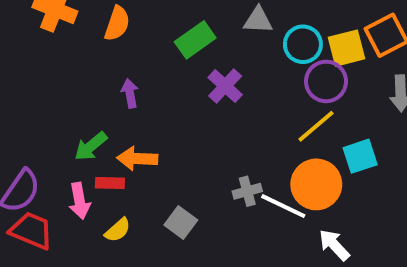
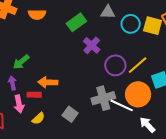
orange semicircle: (117, 23) -> (37, 14), turned 72
yellow square: (346, 48) -> (153, 26), turned 30
purple circle: (326, 81) -> (115, 65), moved
purple arrow: (130, 93) -> (12, 83), moved
green arrow: (91, 146) -> (21, 62), moved
gray cross: (247, 191) -> (103, 98), size x1.6

